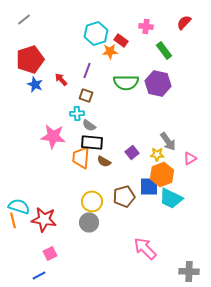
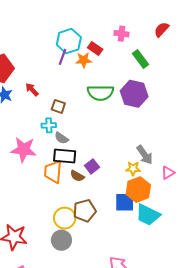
purple line: (87, 70) -> (62, 57), moved
purple square: (132, 152) -> (92, 166), moved
brown pentagon: (124, 196) -> (85, 211), moved

